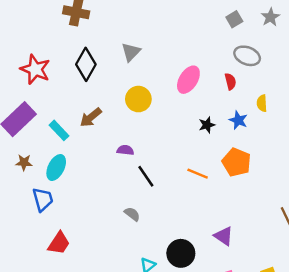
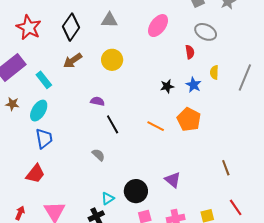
gray triangle: (131, 52) -> (109, 20), turned 42
pink ellipse: (188, 80) -> (158, 26), moved
brown arrow: (91, 117) -> (73, 61), moved
blue trapezoid: (43, 199) -> (44, 138), moved

